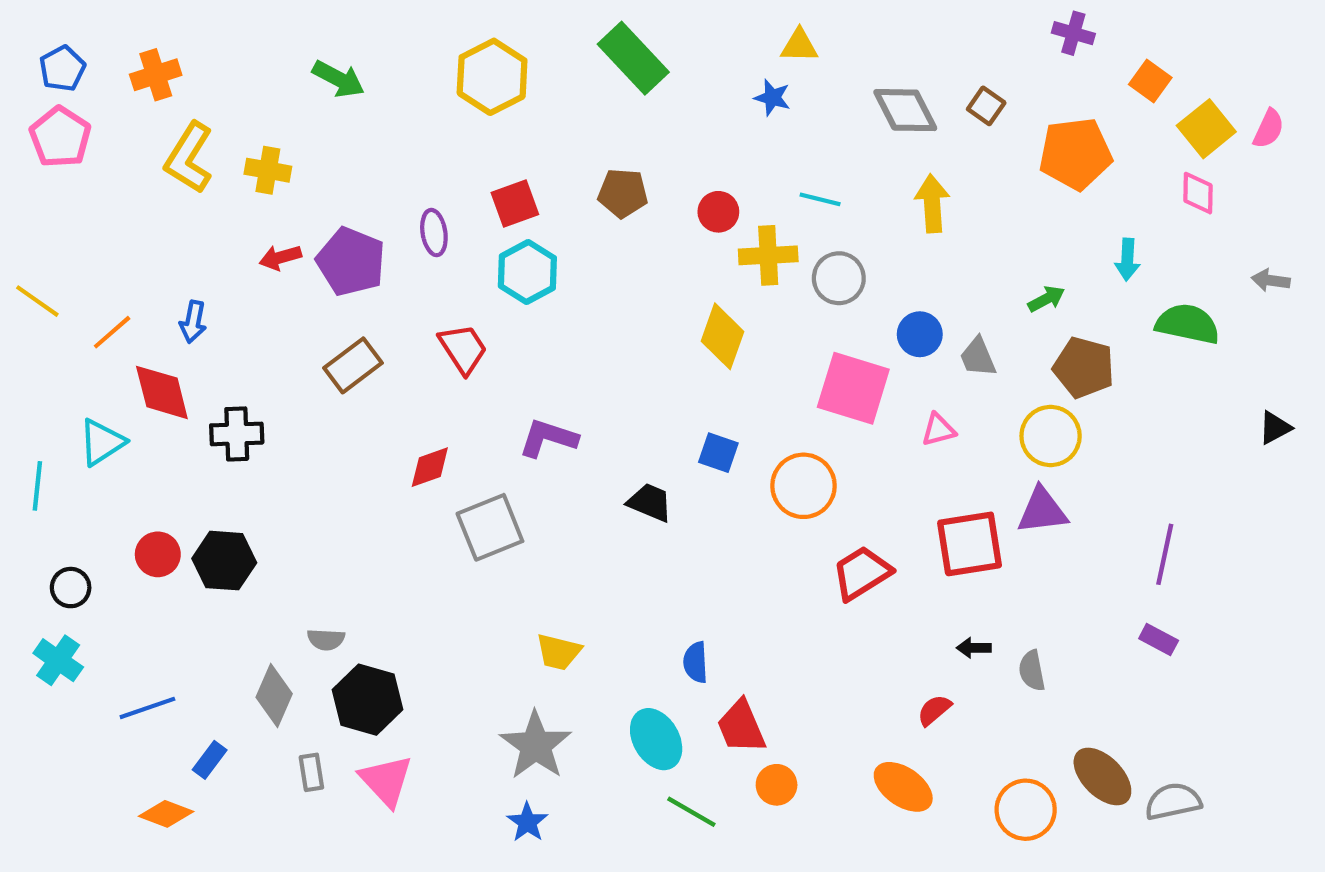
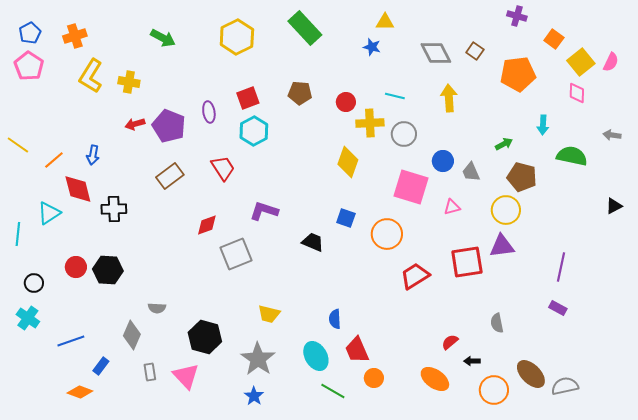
black arrow: (974, 648) -> (472, 361), moved
black hexagon: (367, 700) -> (205, 337), moved

